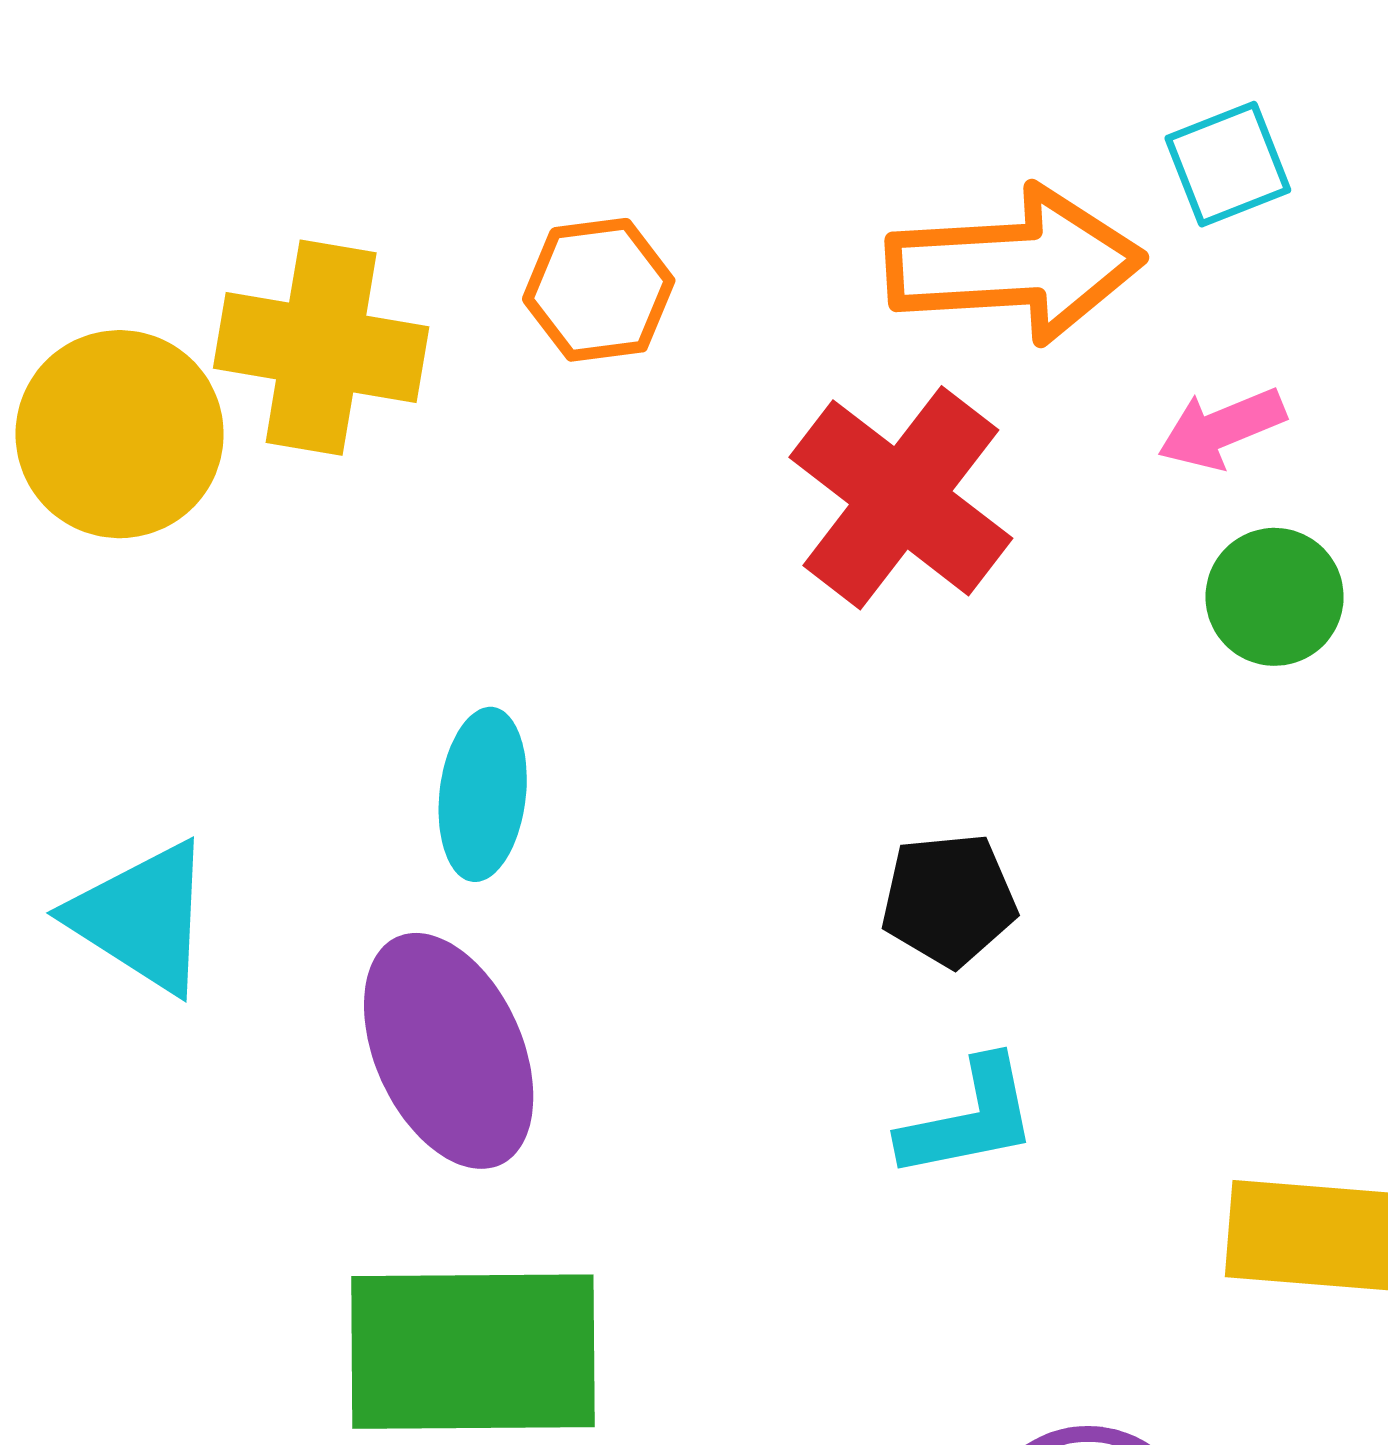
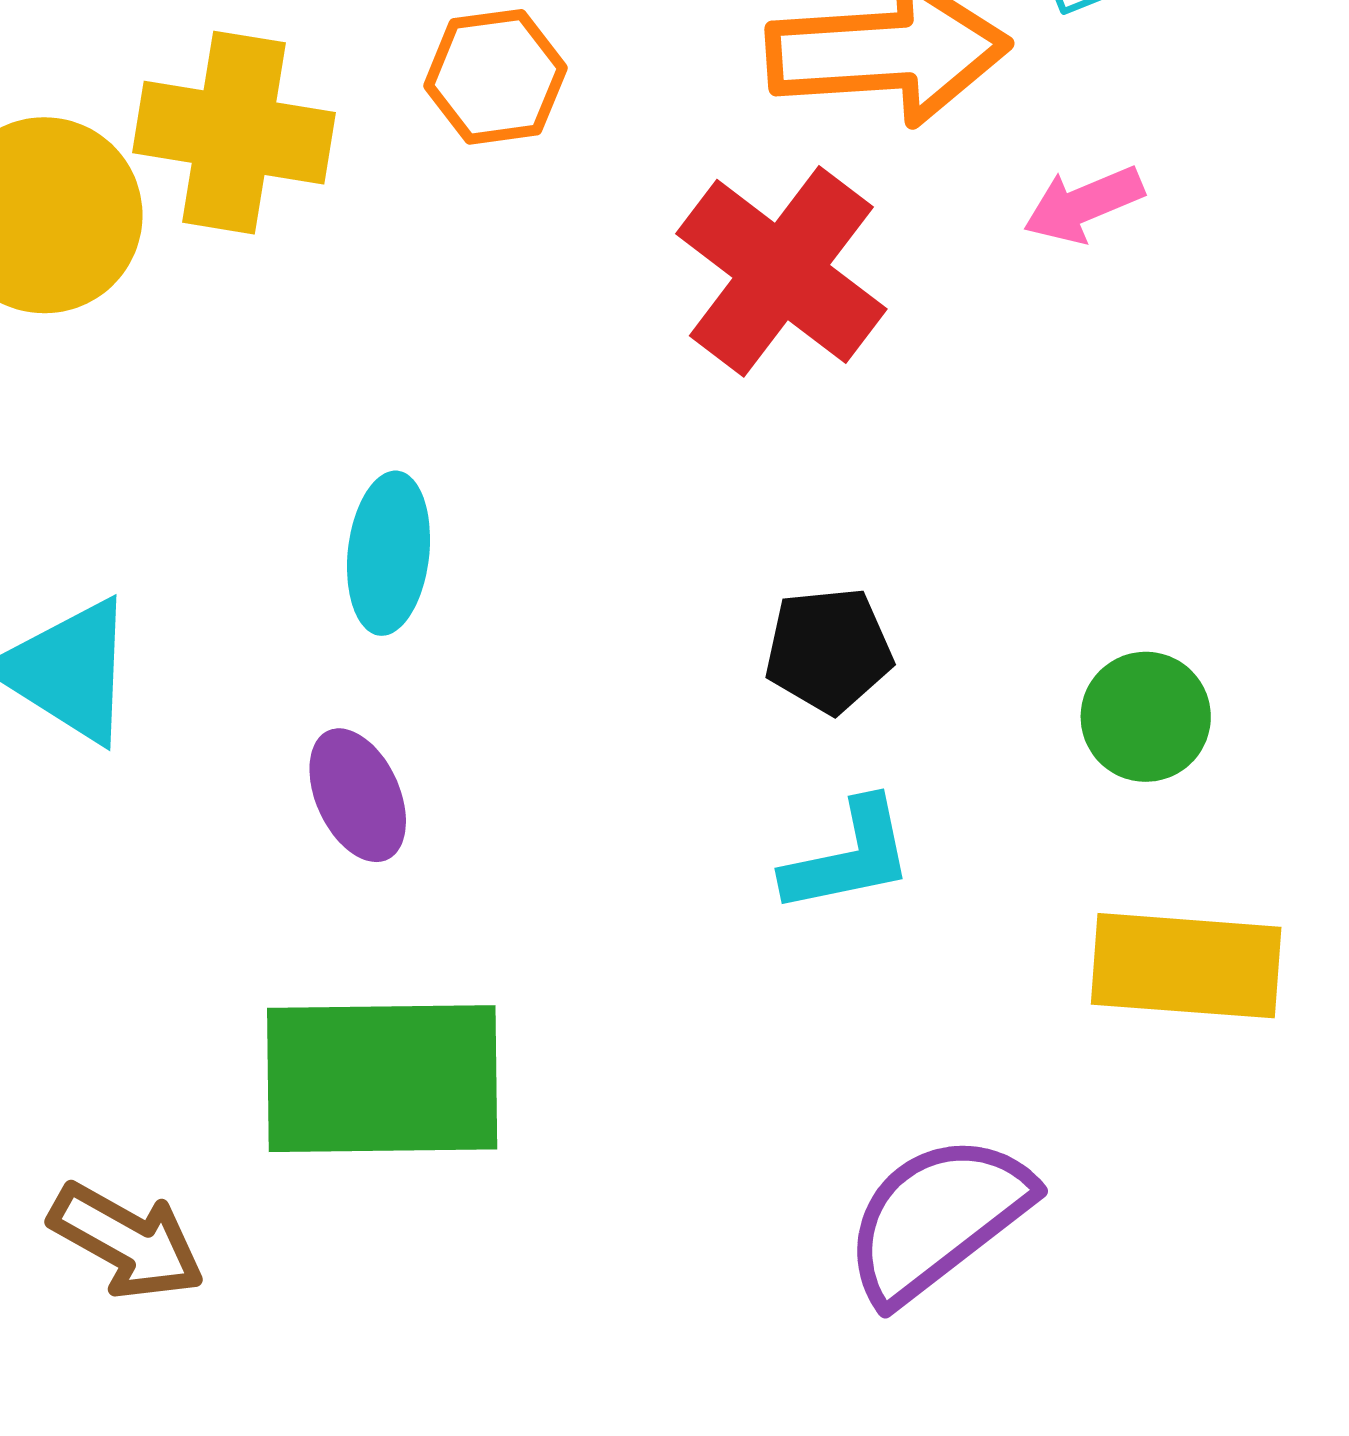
green circle: (1275, 597) -> (1146, 717), moved
purple ellipse: (449, 1051) -> (358, 795), size x0.6

